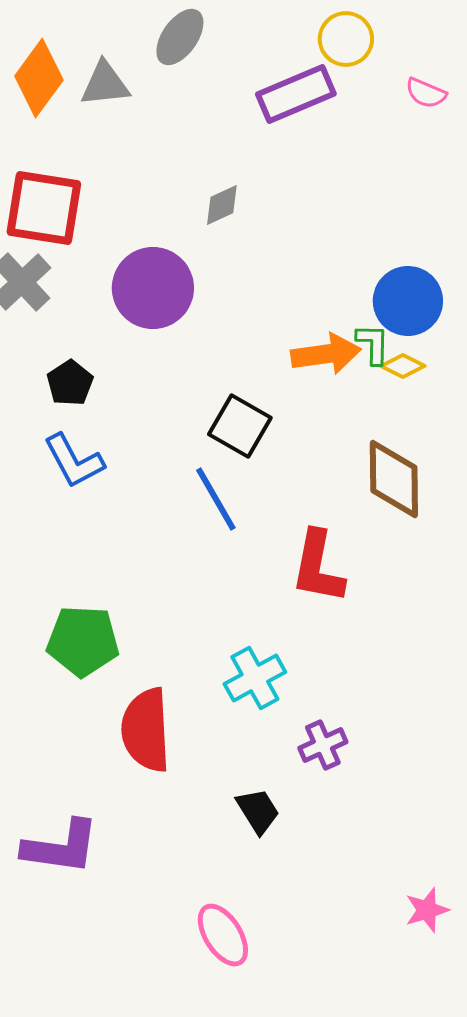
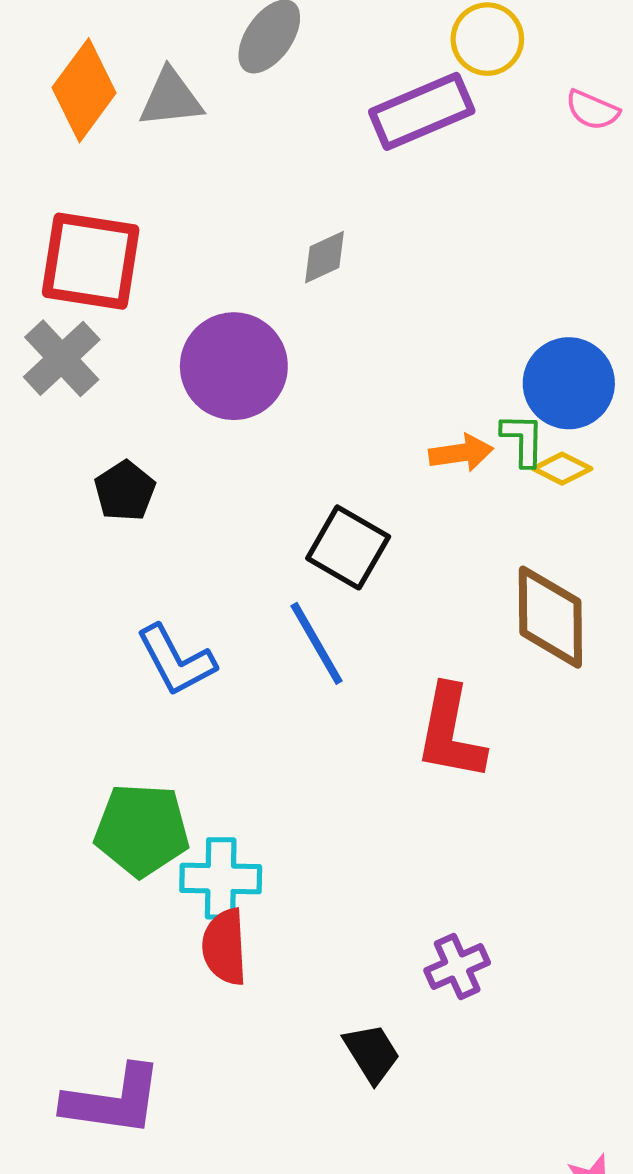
orange arrow: (326, 354) -> (461, 453), size x0.7
blue L-shape: (74, 461) -> (176, 660), moved
cyan cross: (255, 678) -> (221, 878), moved, turned 30
red semicircle: (146, 730) -> (225, 947), size x0.7

